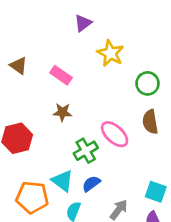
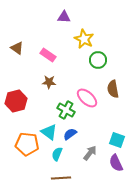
purple triangle: (83, 23) -> (64, 17), turned 40
green circle: (147, 83) -> (98, 60), moved
green cross: (86, 151) -> (66, 110), turned -30

